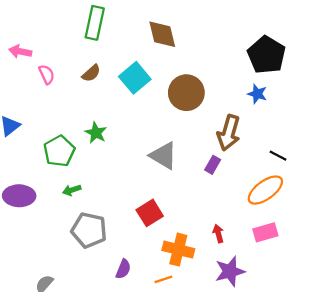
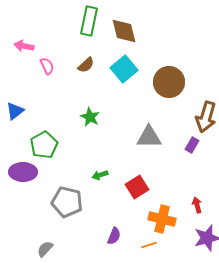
brown diamond: (162, 34) -> (124, 31), moved
green pentagon: (59, 151) -> (44, 145), moved
gray triangle: (163, 156) -> (149, 137), turned -32
green arrow: (72, 190) -> (100, 175), moved
gray pentagon: (89, 230) -> (67, 202), moved

